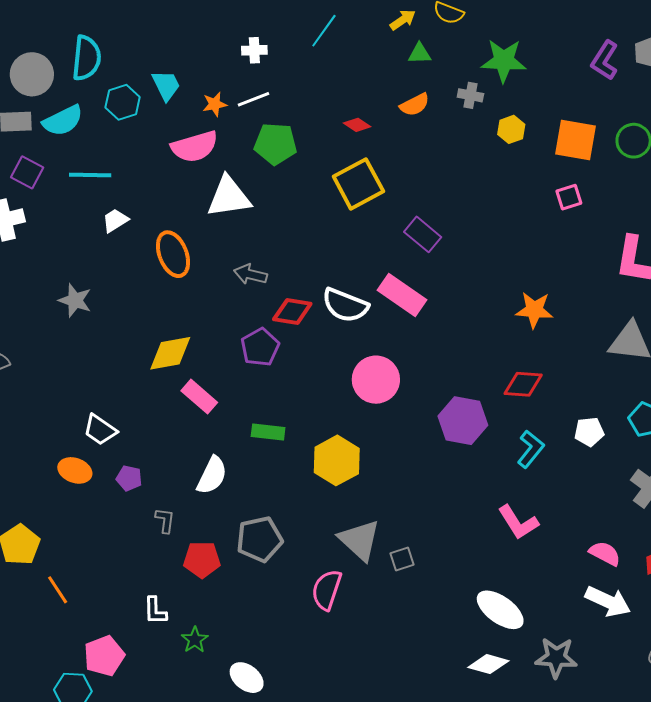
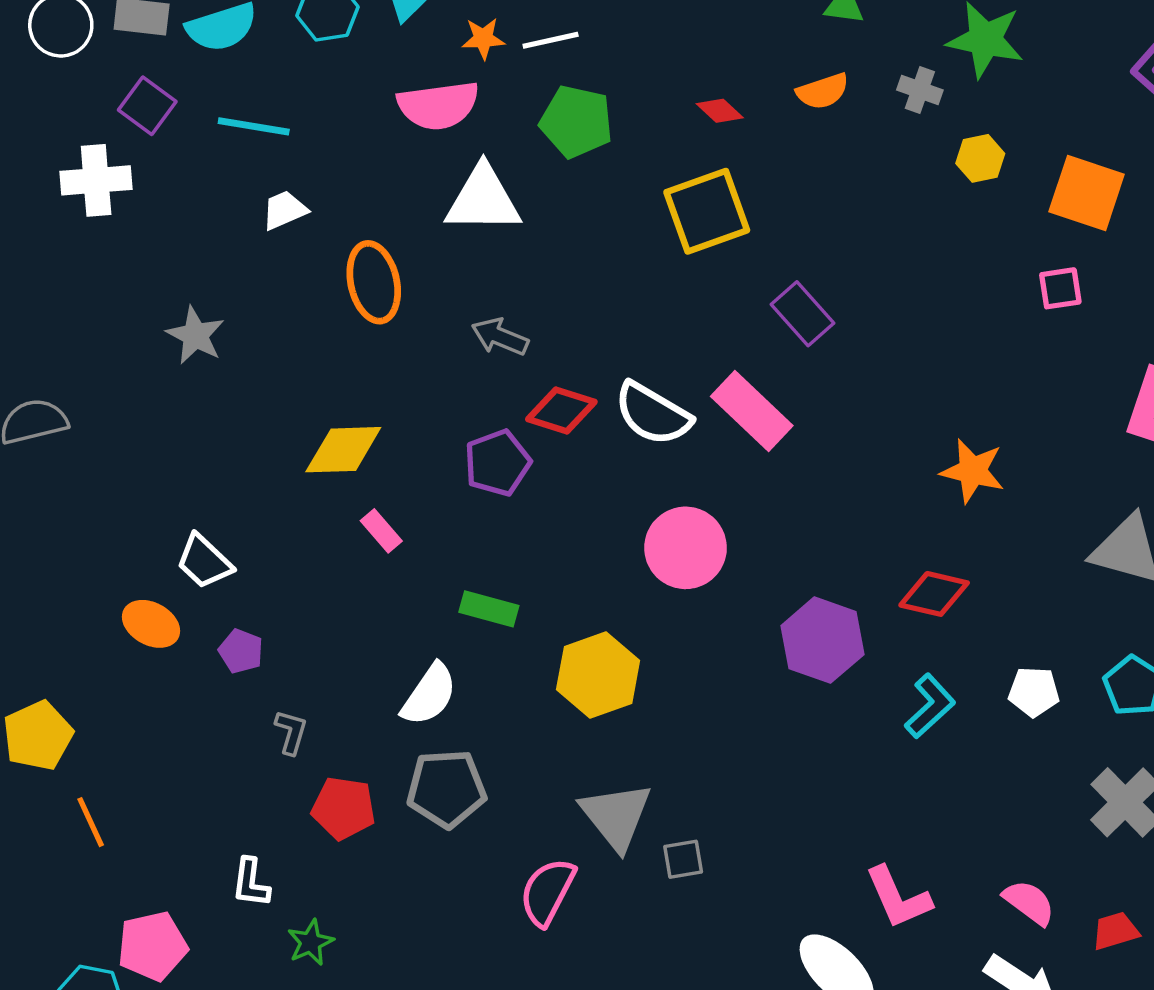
pink rectangle: (199, 397) -> (381, 531), size x0.7
white semicircle: (212, 475) -> (429, 695), moved
pink L-shape: (518, 522) -> (898, 898), moved

